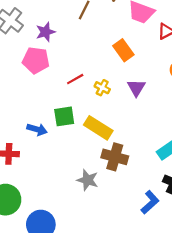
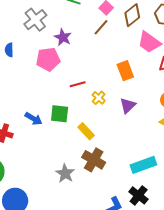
purple star: (45, 32) -> (63, 37), turned 30
pink pentagon: (36, 60) -> (48, 59), turned -30
yellow rectangle: (98, 128) -> (86, 131), size x0.7

